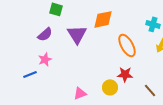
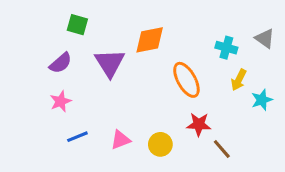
blue line: (30, 74) -> (77, 137), moved
red star: (125, 74) -> (199, 124), moved
pink triangle: (80, 93) -> (120, 140), moved

